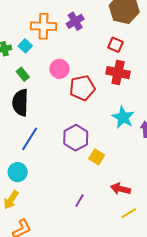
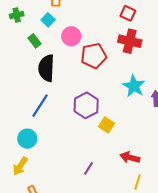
cyan square: (25, 46) -> (48, 20), moved
black semicircle: (20, 103) -> (46, 68), moved
yellow line: (129, 213) -> (138, 182), turned -42

